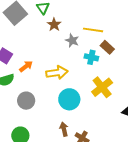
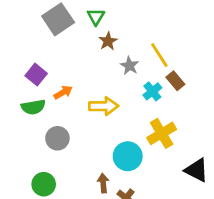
yellow line: (93, 30) -> (159, 55), turned 42
cyan cross: (91, 57) -> (152, 91), turned 32
cyan circle: (69, 99) -> (128, 156), moved

